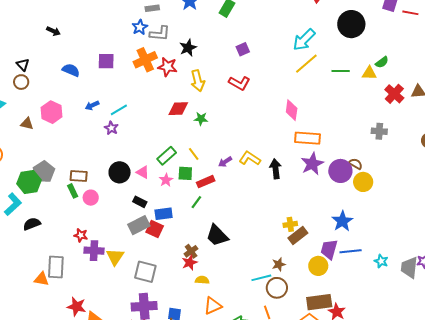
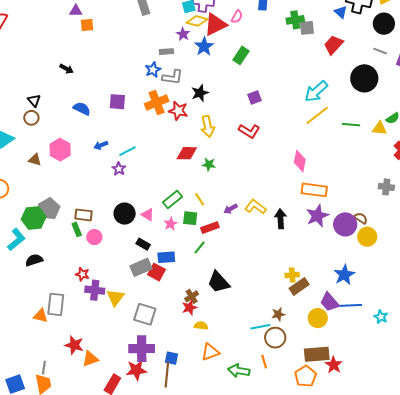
purple trapezoid: (329, 249) -> (329, 302), turned -60

